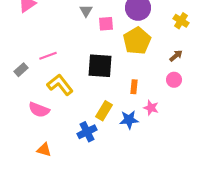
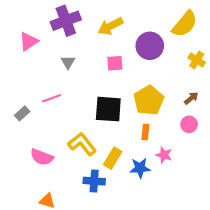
gray triangle: (86, 11) -> (68, 62), moved
yellow pentagon: (137, 41) -> (149, 100), moved
yellow L-shape: (60, 85) -> (82, 144), moved
blue cross: (87, 132) -> (94, 181), turned 30

